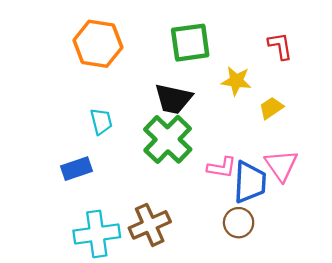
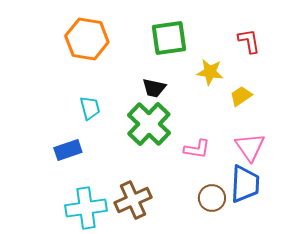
black trapezoid: (173, 99) -> (154, 88), size x0.7
blue trapezoid: (250, 182) -> (245, 184), moved

